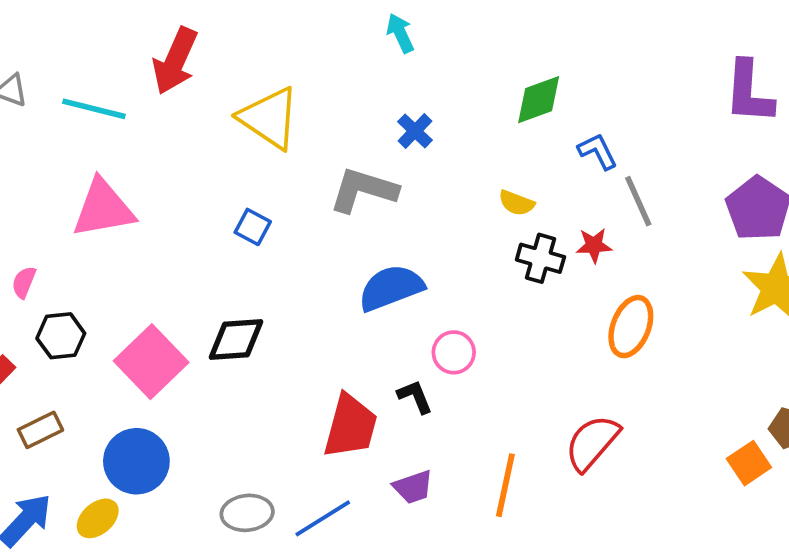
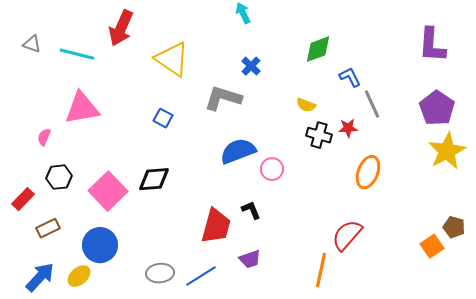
pink semicircle: (24, 282) -> (44, 137), moved
pink circle: (454, 352) -> (272, 169), moved
orange line: (505, 485) -> (321, 270), moved

